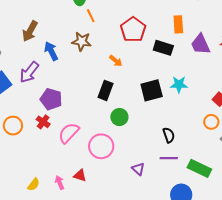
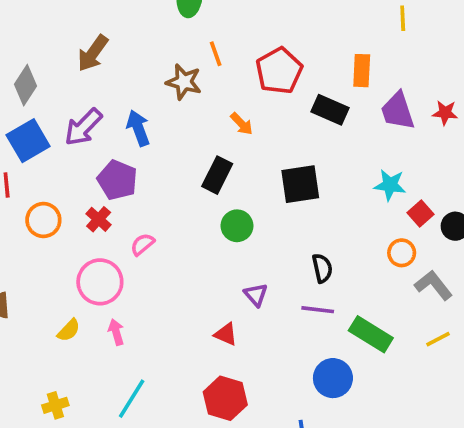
orange line: (91, 16) -> (216, 54), moved
blue arrow: (51, 51) -> (138, 128), moved
cyan star: (179, 84) -> (390, 185), moved
pink semicircle: (69, 133) -> (142, 244), size x0.6
pink circle: (101, 146) -> (100, 282), moved
purple triangle: (138, 169) -> (256, 295), moved
red triangle: (80, 175) -> (226, 334), moved

